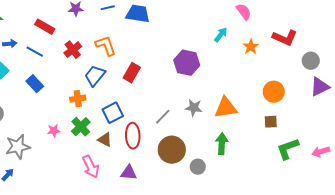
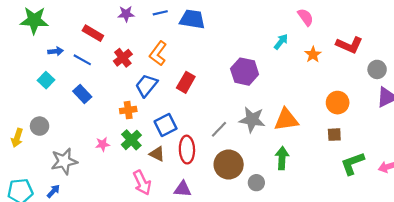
orange L-shape: (106, 46) -> (158, 53), turned -125
gray star: (194, 108) -> (252, 120), size x1.4

